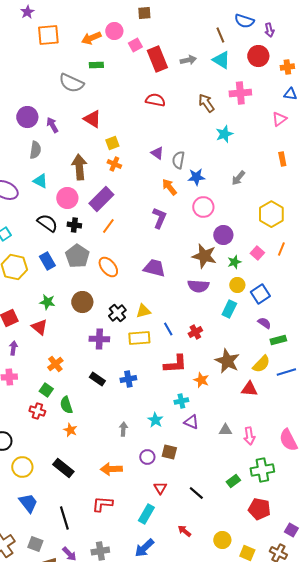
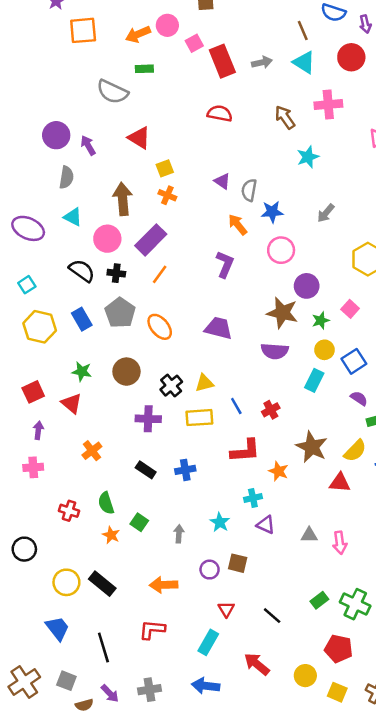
green square: (46, 390) -> (139, 522), moved
yellow circle: (22, 467) -> (66, 582), moved
green cross: (262, 470) -> (355, 604), moved, turned 35
red pentagon: (259, 509) -> (339, 649), moved
red arrow: (184, 531) -> (257, 664), size x1.5
blue arrow: (144, 548) -> (206, 686), turned 50

